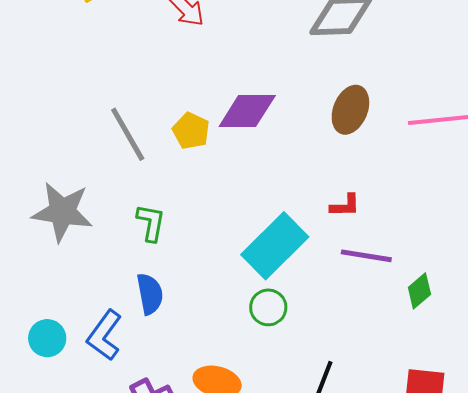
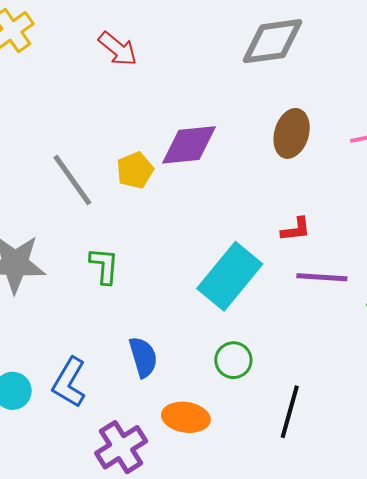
yellow pentagon: (191, 131) -> (135, 170), turned 30
blue semicircle: (150, 294) -> (143, 357), moved
green circle: (268, 307) -> (233, 360), moved

